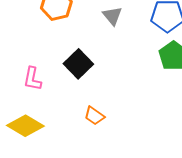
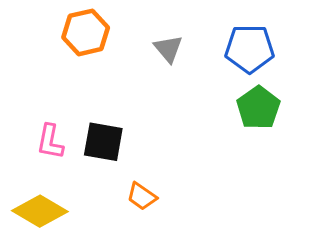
black square: (78, 64) -> (103, 142), moved, turned -36

